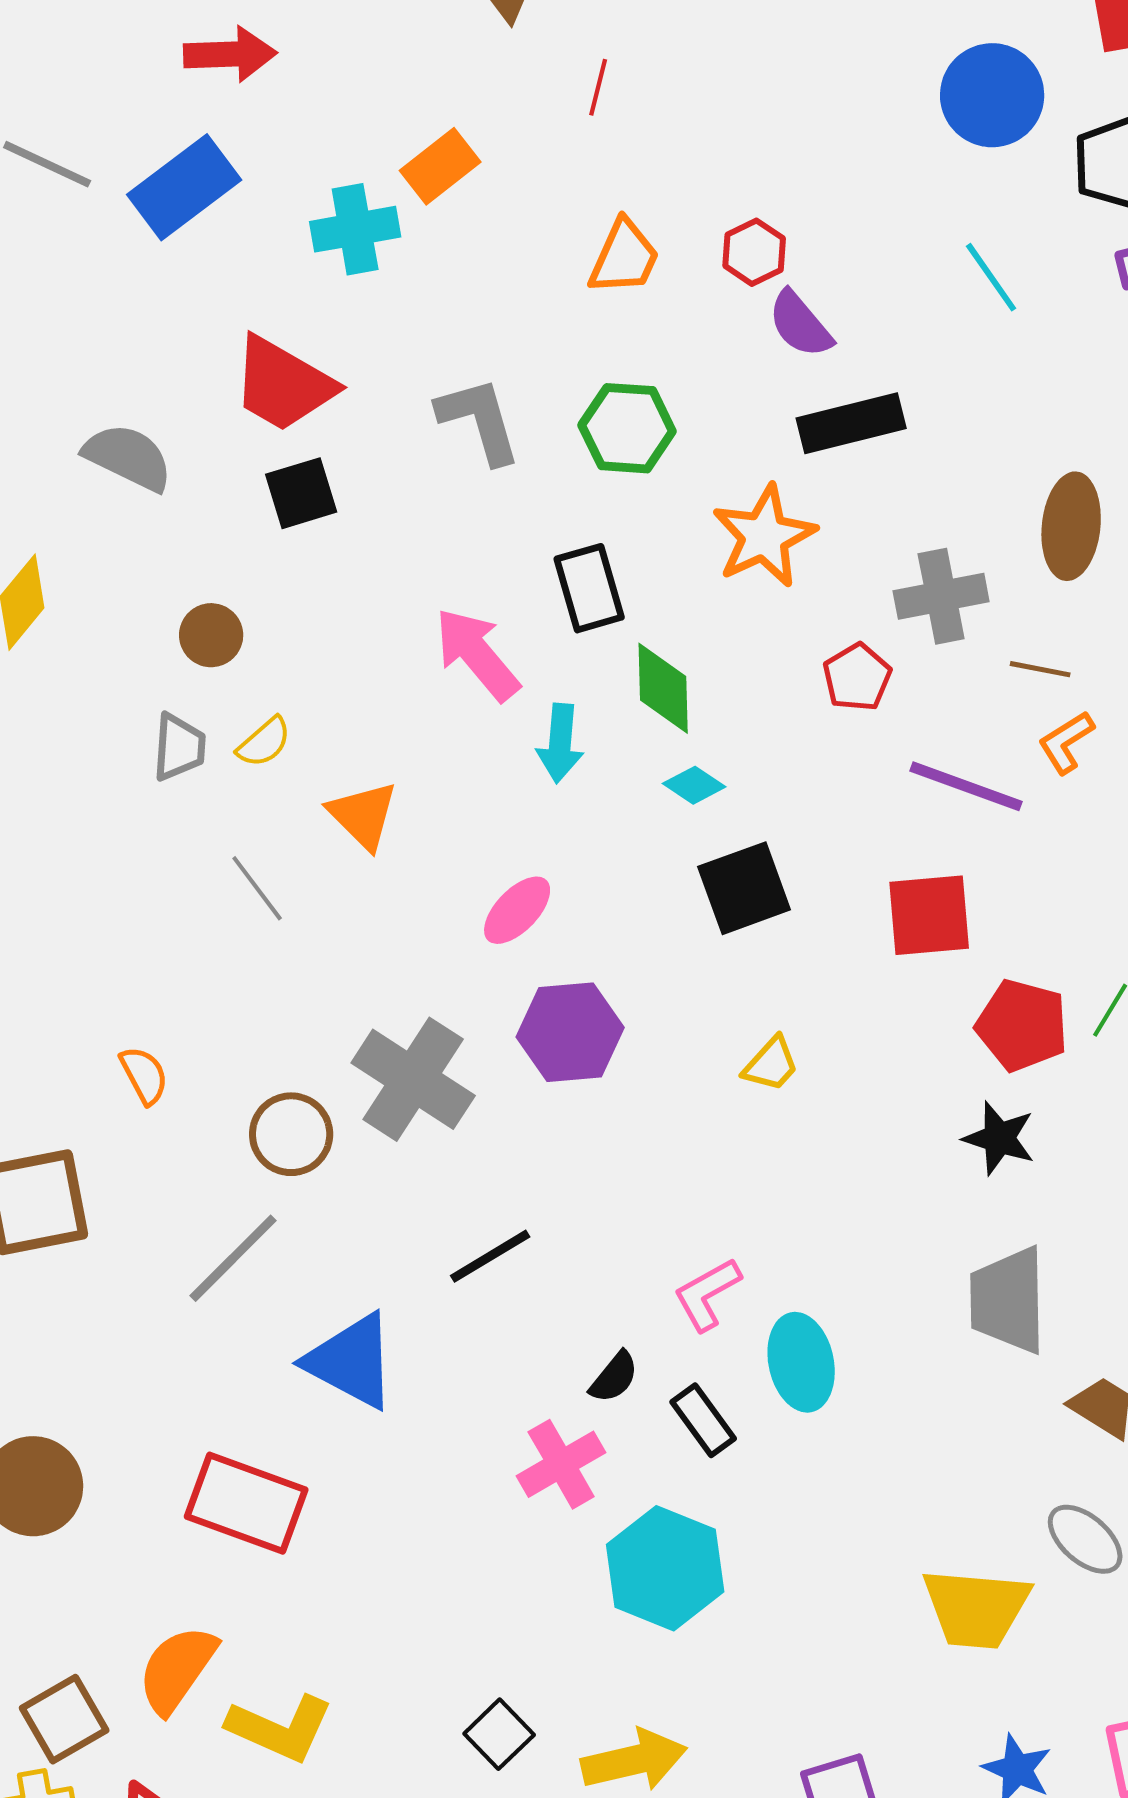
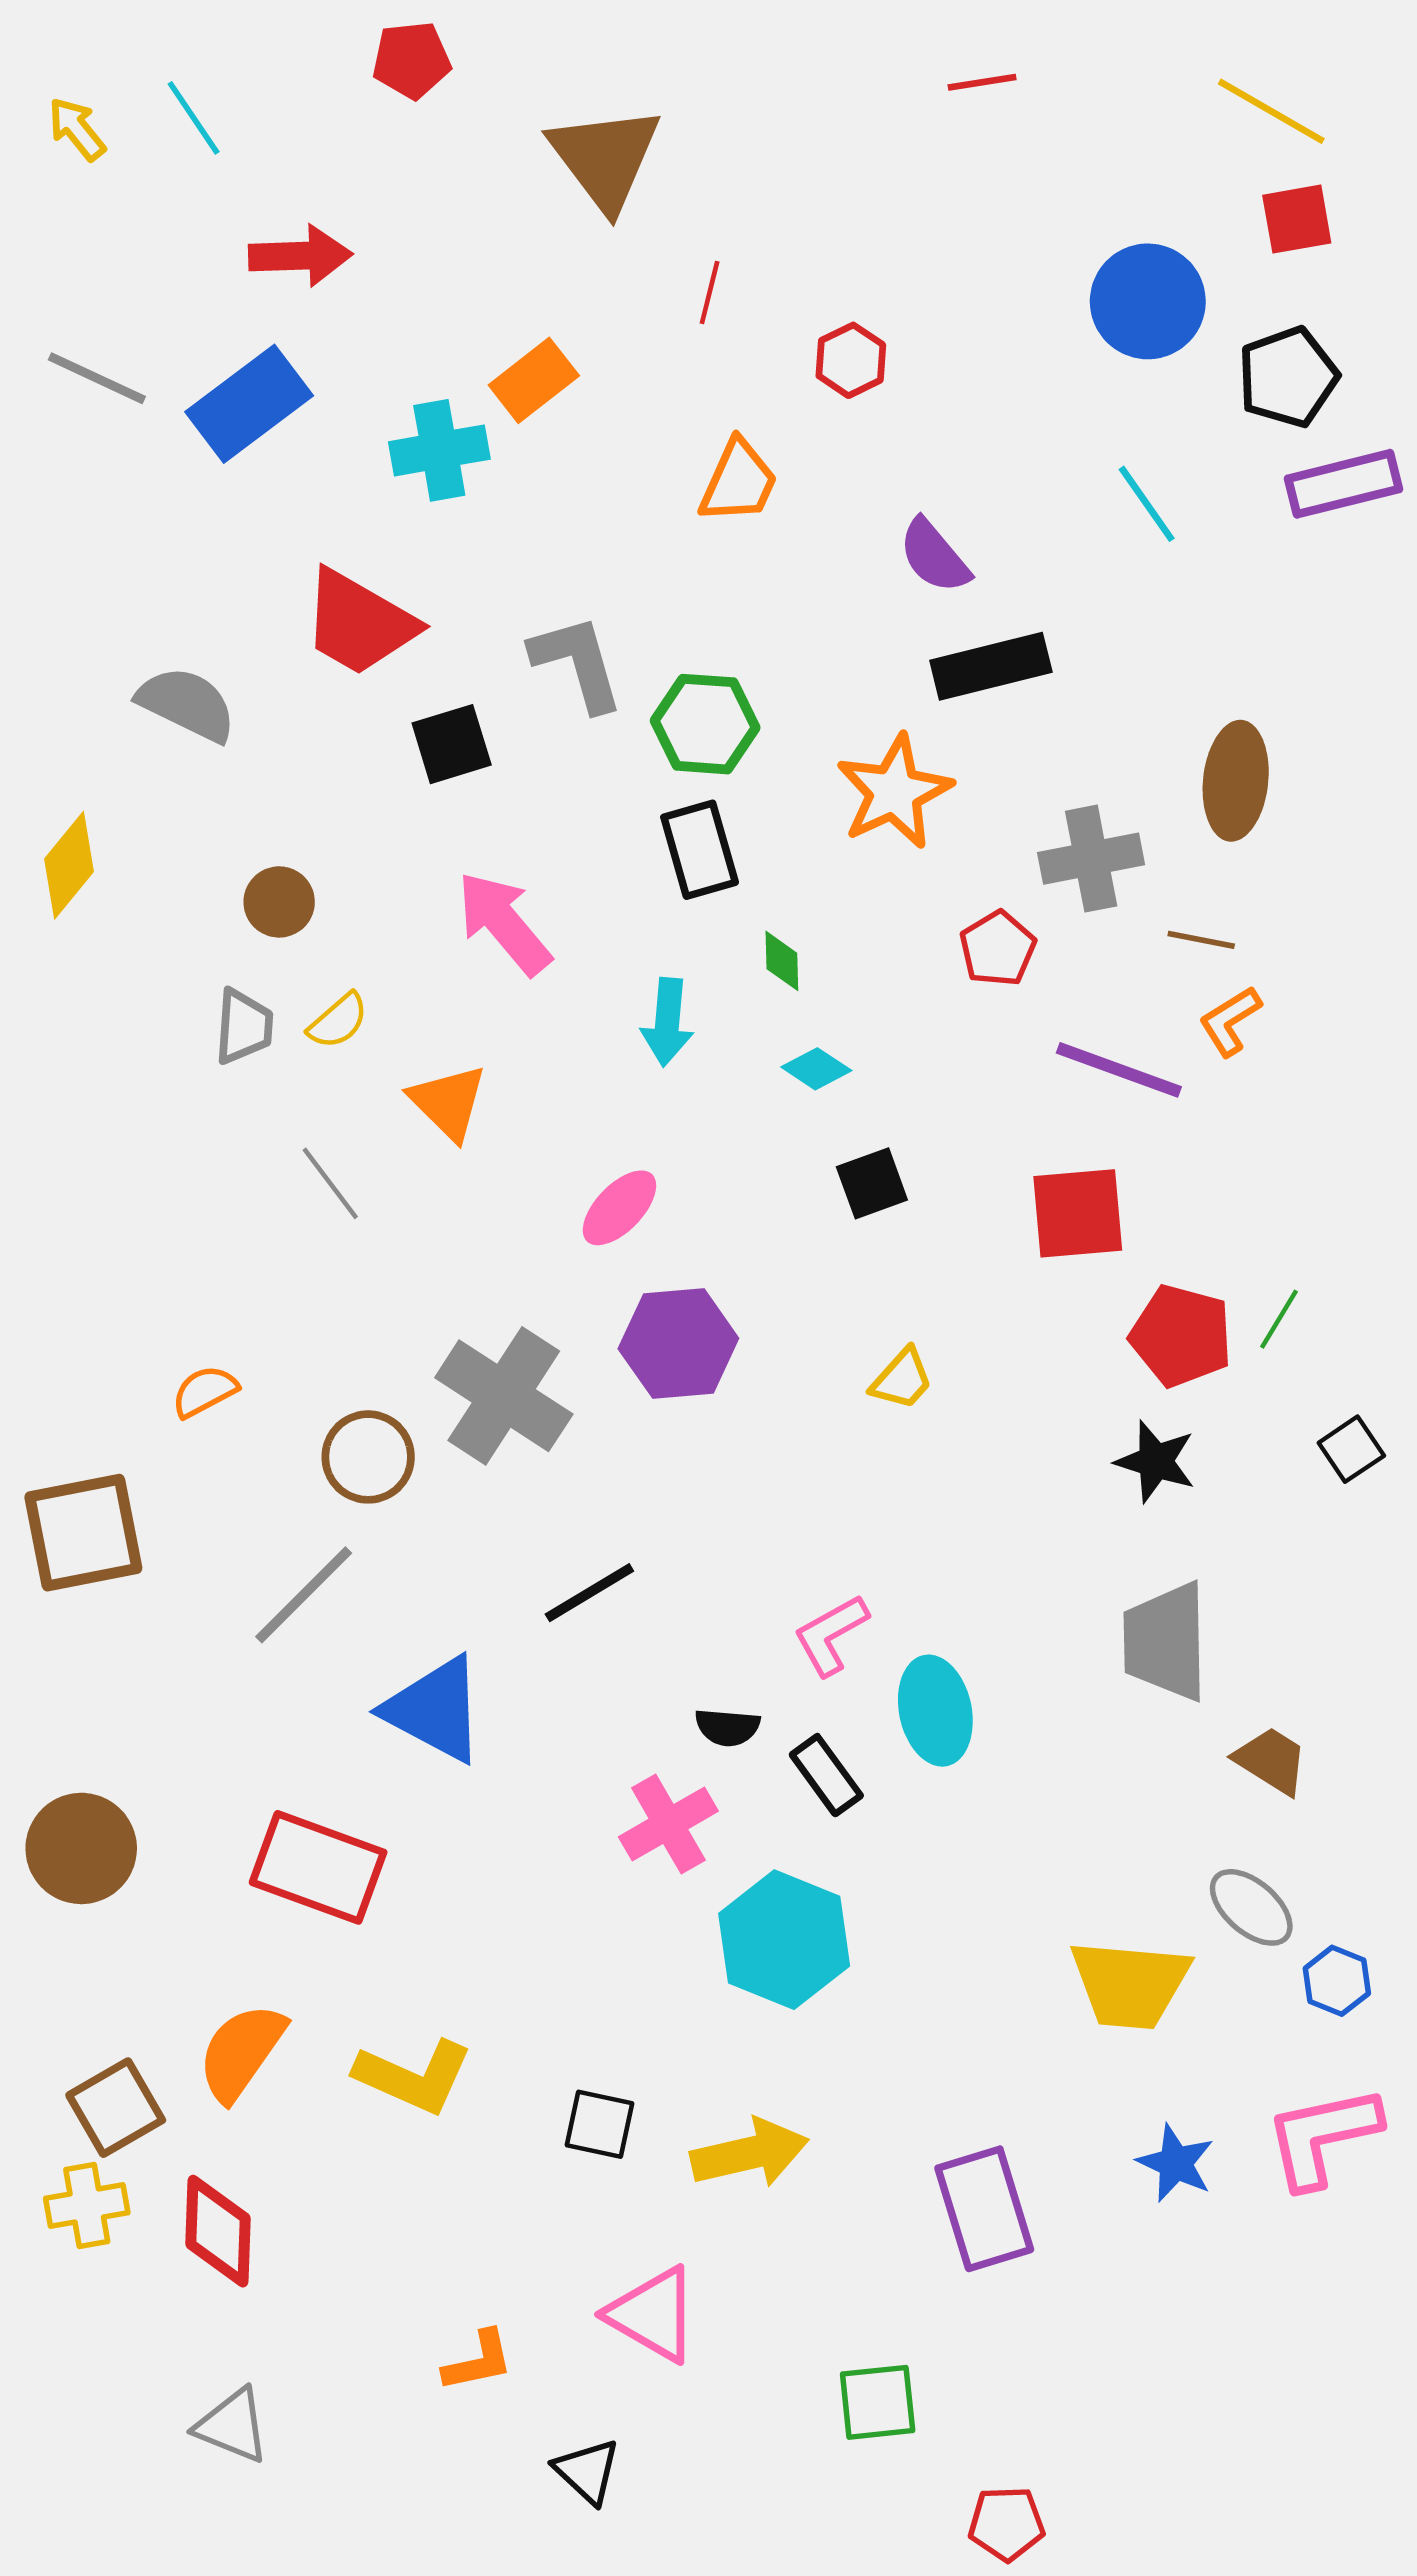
red hexagon: (754, 252) -> (851, 360), moved
green hexagon: (627, 428) -> (705, 724), moved
black square: (301, 493) -> (452, 744), moved
pink arrow: (477, 654) -> (504, 923), moved
green diamond: (663, 688) -> (782, 961), size x0.6
black square: (744, 888) -> (872, 1183), size x0.7
orange semicircle: (144, 1075) -> (205, 1391), turned -90
black semicircle: (614, 1377) -> (727, 1727), turned 56
yellow L-shape: (280, 1728) -> (414, 2076), moved
black square: (499, 1734) -> (599, 2124), turned -34

